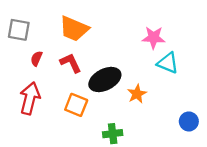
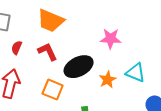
pink star: (153, 38) -> (111, 39), moved
cyan triangle: (168, 63) -> (136, 73), moved

